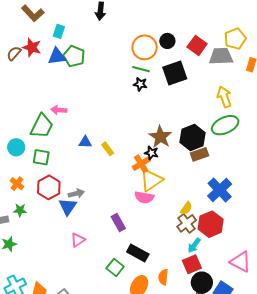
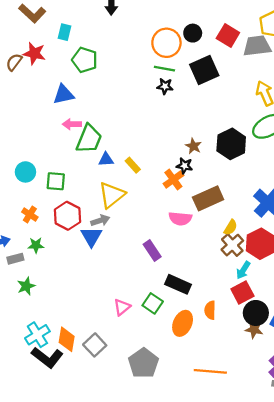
blue triangle: (57, 56) -> (63, 94), moved
green trapezoid: (42, 126) -> (89, 139), moved
brown star: (160, 137) -> (193, 146), size x0.6
brown rectangle: (200, 154) -> (208, 198), moved, size x1.4
yellow triangle: (151, 180) -> (112, 195), moved
pink triangle: (78, 240) -> (122, 307), moved

